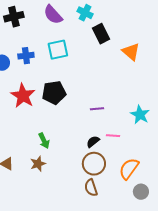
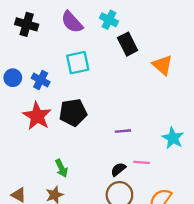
black cross: (14, 17) -> (27, 24), turned 30
blue cross: (26, 56) -> (41, 80), moved, turned 35

